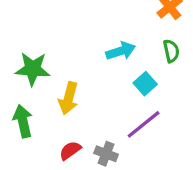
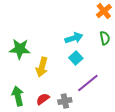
cyan square: (145, 84) -> (76, 58), moved
green arrow: (23, 121) -> (18, 96), moved
gray cross: (106, 154) -> (65, 101), turned -32

